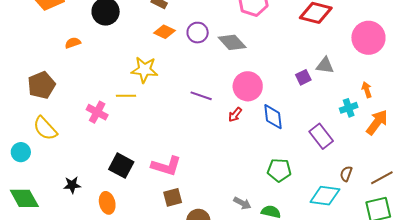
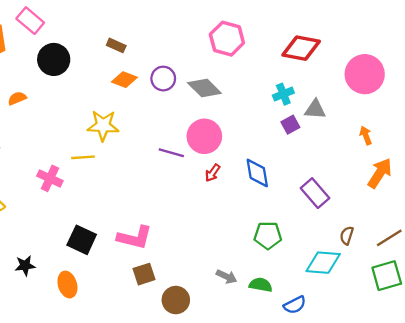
pink circle: (248, 86) -> (204, 136), moved
cyan cross: (349, 108) -> (283, 94), moved

